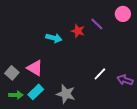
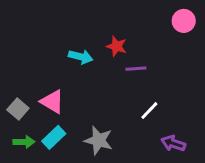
purple line: (97, 24) -> (136, 69), moved, turned -48
purple arrow: (125, 80) -> (173, 143), moved

